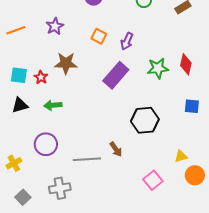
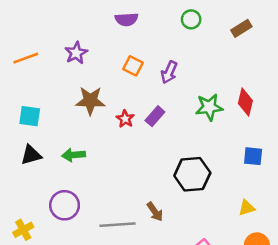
purple rectangle: (116, 75) -> (155, 116), size x0.6
red star: (41, 77) -> (125, 119), moved
yellow triangle: (181, 156) -> (247, 208), moved

